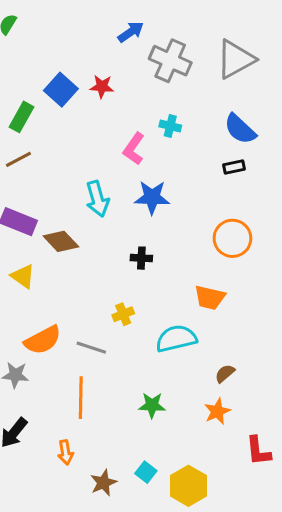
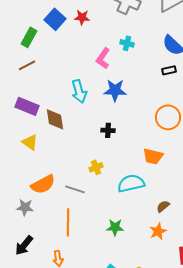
brown diamond: (61, 241) -> (55, 119), turned 35

